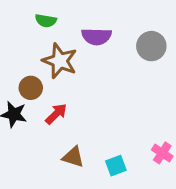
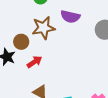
brown star: (60, 61) -> (43, 28), turned 30

